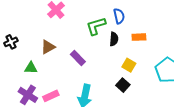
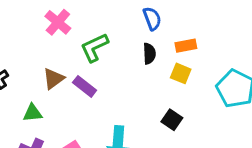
green L-shape: (96, 26) -> (94, 47), moved
purple rectangle: (78, 58) -> (85, 86), moved
yellow square: (129, 65) -> (181, 73), moved

